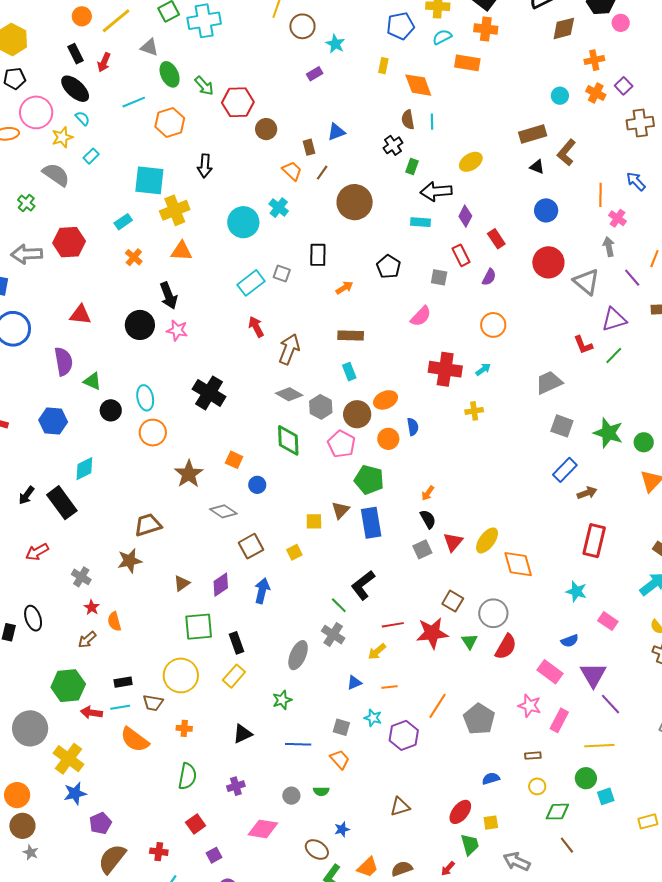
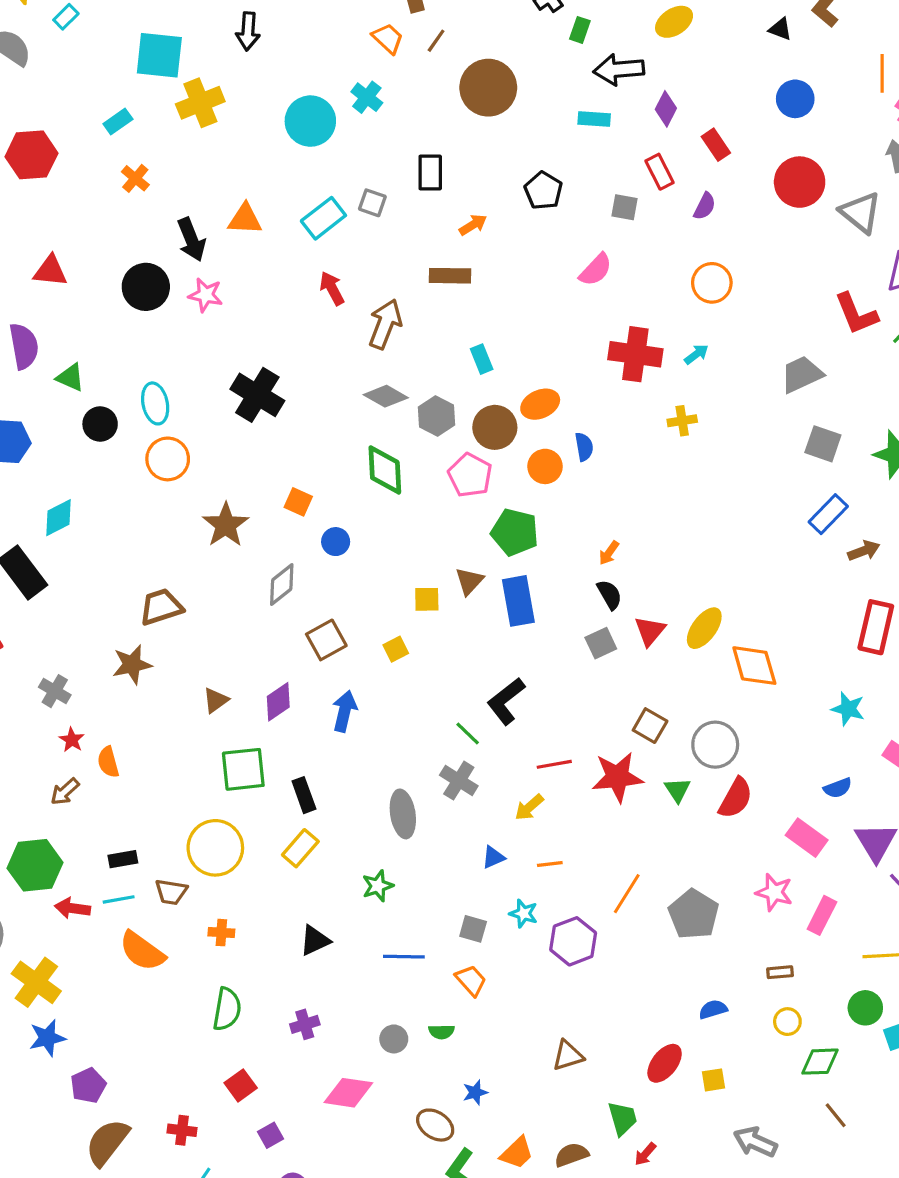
orange triangle: (182, 251) -> (245, 219), moved
brown rectangle: (351, 335) -> (450, 276), moved
red L-shape: (583, 345) -> (856, 314), size x1.4
gray diamond: (223, 511) -> (282, 584), turned -72
gray ellipse: (298, 655) -> (403, 814), turned -32
green trapezoid: (470, 845) -> (622, 1118), moved

